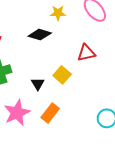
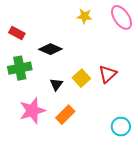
black diamond: (40, 35) -> (50, 49), moved
red triangle: (86, 53) -> (108, 74), moved, turned -36

